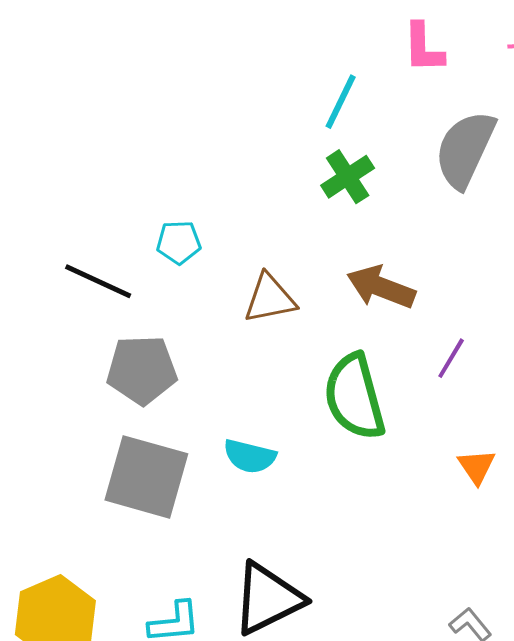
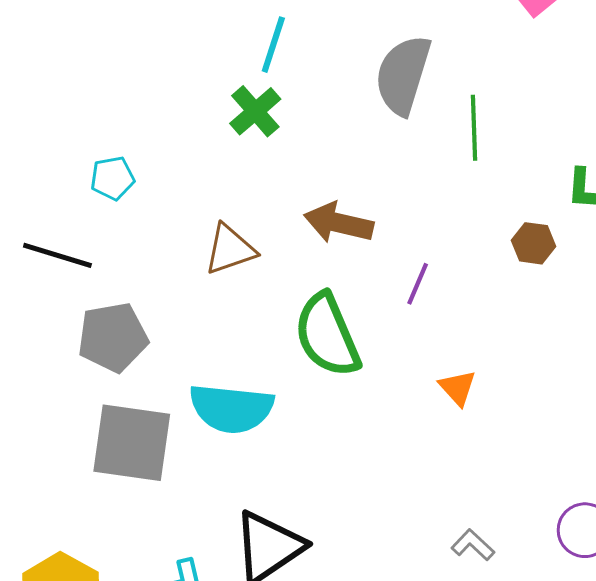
green cross: (348, 177) -> (255, 111), moved
cyan pentagon: (179, 242) -> (112, 178), moved
cyan semicircle: (250, 456) -> (231, 408), size x1.6

